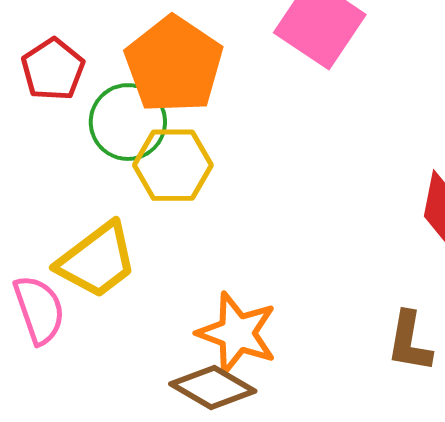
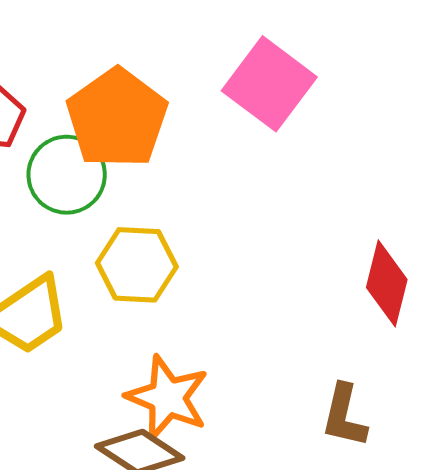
yellow hexagon: (173, 165) -> (137, 265), moved

